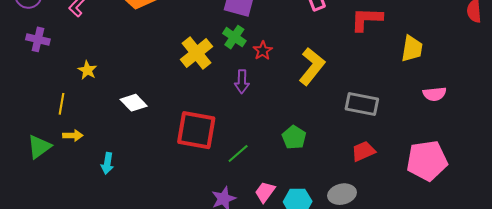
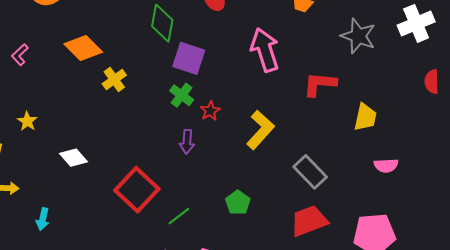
yellow cross: (196, 53) -> (114, 80), moved, size x0.7
gray rectangle: (362, 104) -> (310, 172), turned 32
red square: (196, 130) -> (137, 190), turned 30
red trapezoid: (363, 151) -> (309, 221), size x1.5

